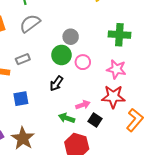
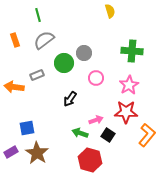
green circle: (61, 55) -> (64, 63), moved
pink star: (116, 69) -> (129, 85), turned 30
blue square: (21, 99) -> (27, 128), moved

